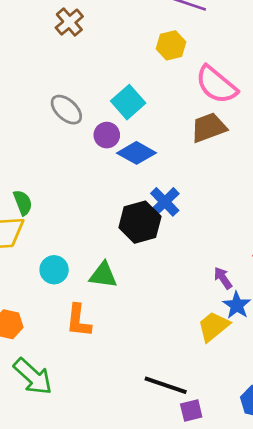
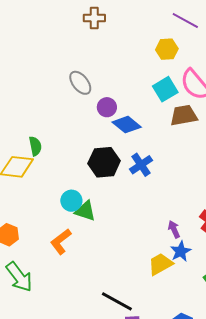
brown cross: (69, 22) -> (94, 18), turned 30
cyan square: (128, 102) -> (165, 89), moved
black hexagon: (140, 222) -> (104, 162), moved
cyan circle: (54, 270) -> (71, 201), moved
orange L-shape: (79, 321) -> (61, 242), turned 36

